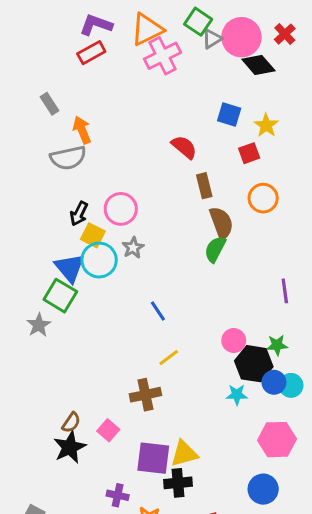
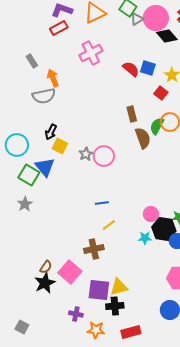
pink cross: (163, 56) -> (91, 53), moved
red semicircle: (184, 147) -> (131, 69), moved
red square: (249, 153) -> (161, 93), turned -32
pink circle: (121, 209) -> (104, 156), moved
green semicircle: (215, 249) -> (157, 126), moved
cyan circle: (99, 260) -> (17, 145), moved
green square: (60, 296) -> (29, 175), moved
blue line: (158, 311) -> (102, 203), moved, turned -64
cyan star: (237, 395) -> (145, 238), moved
pink square: (108, 430) -> (70, 272), size x1.6

